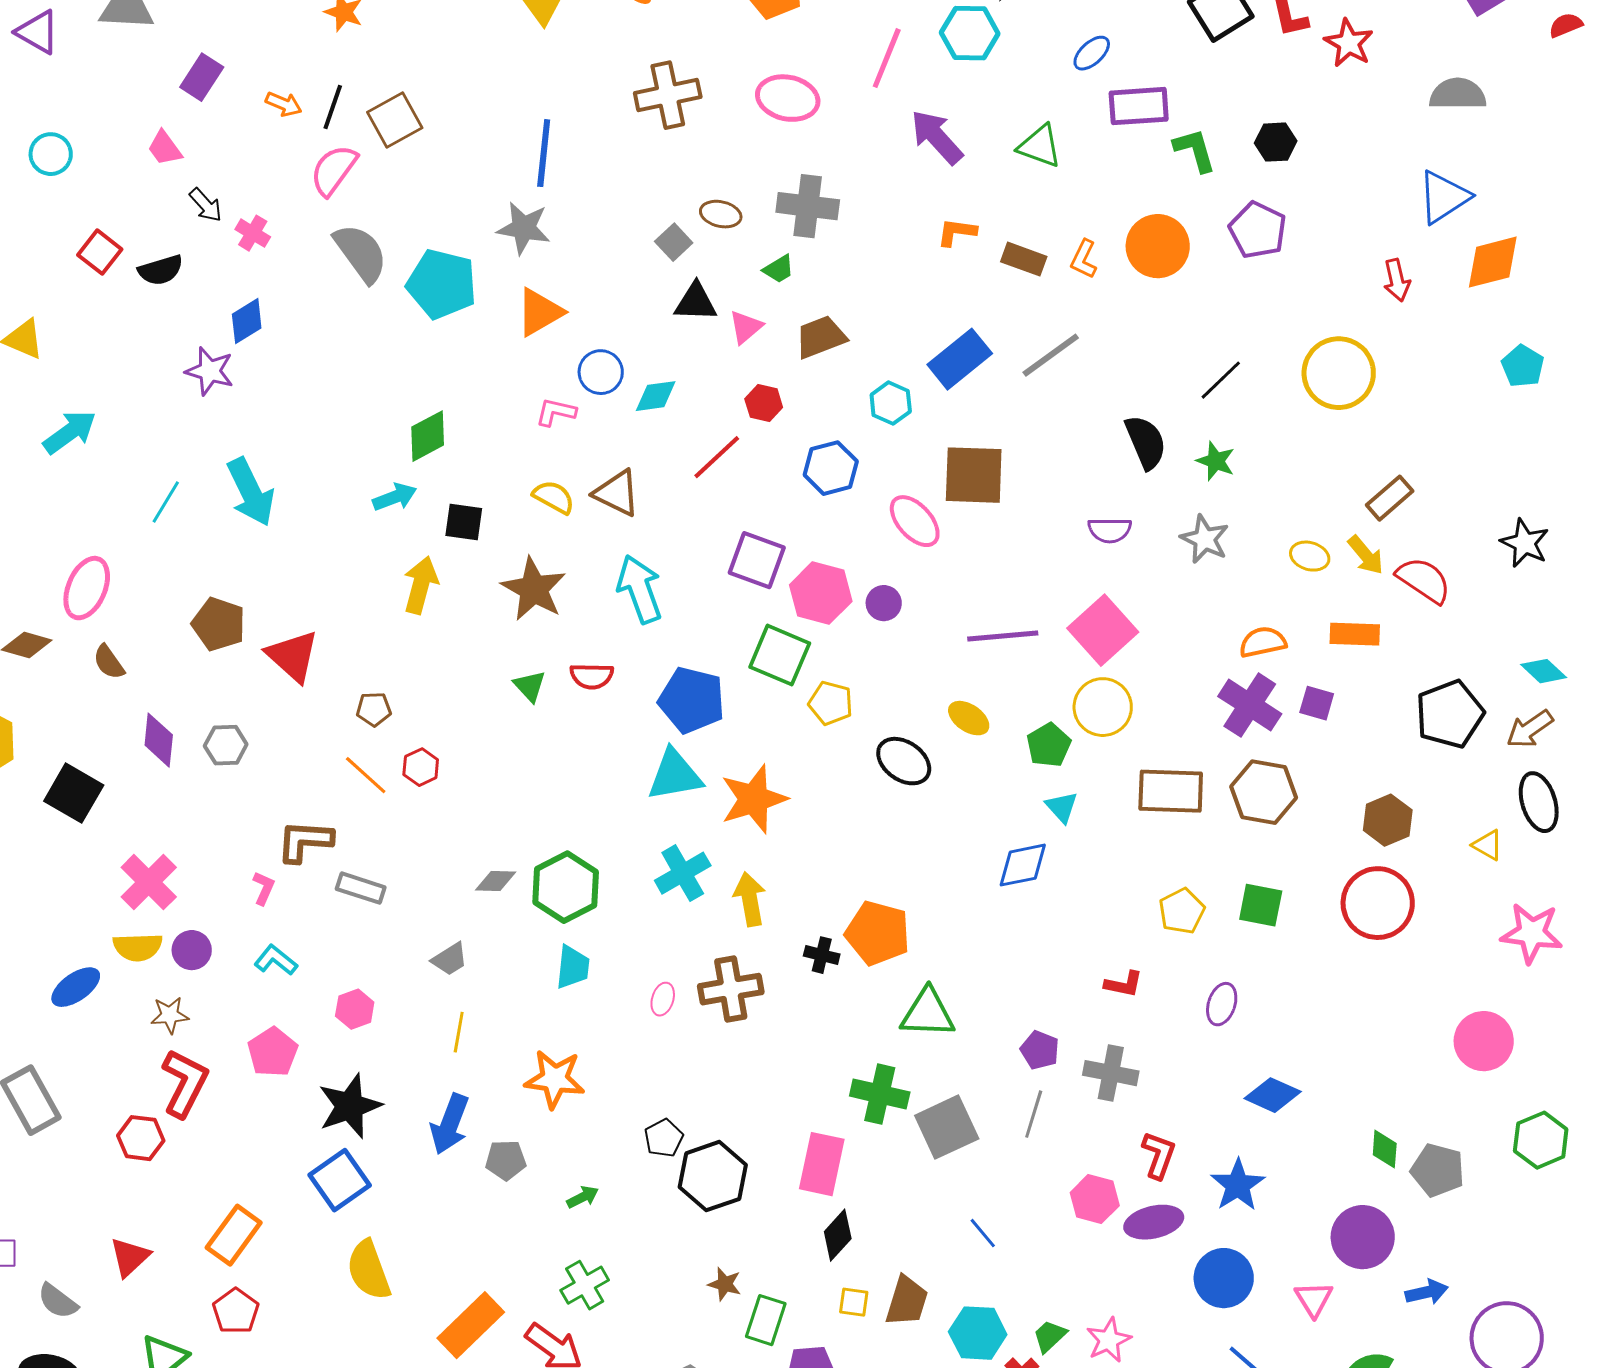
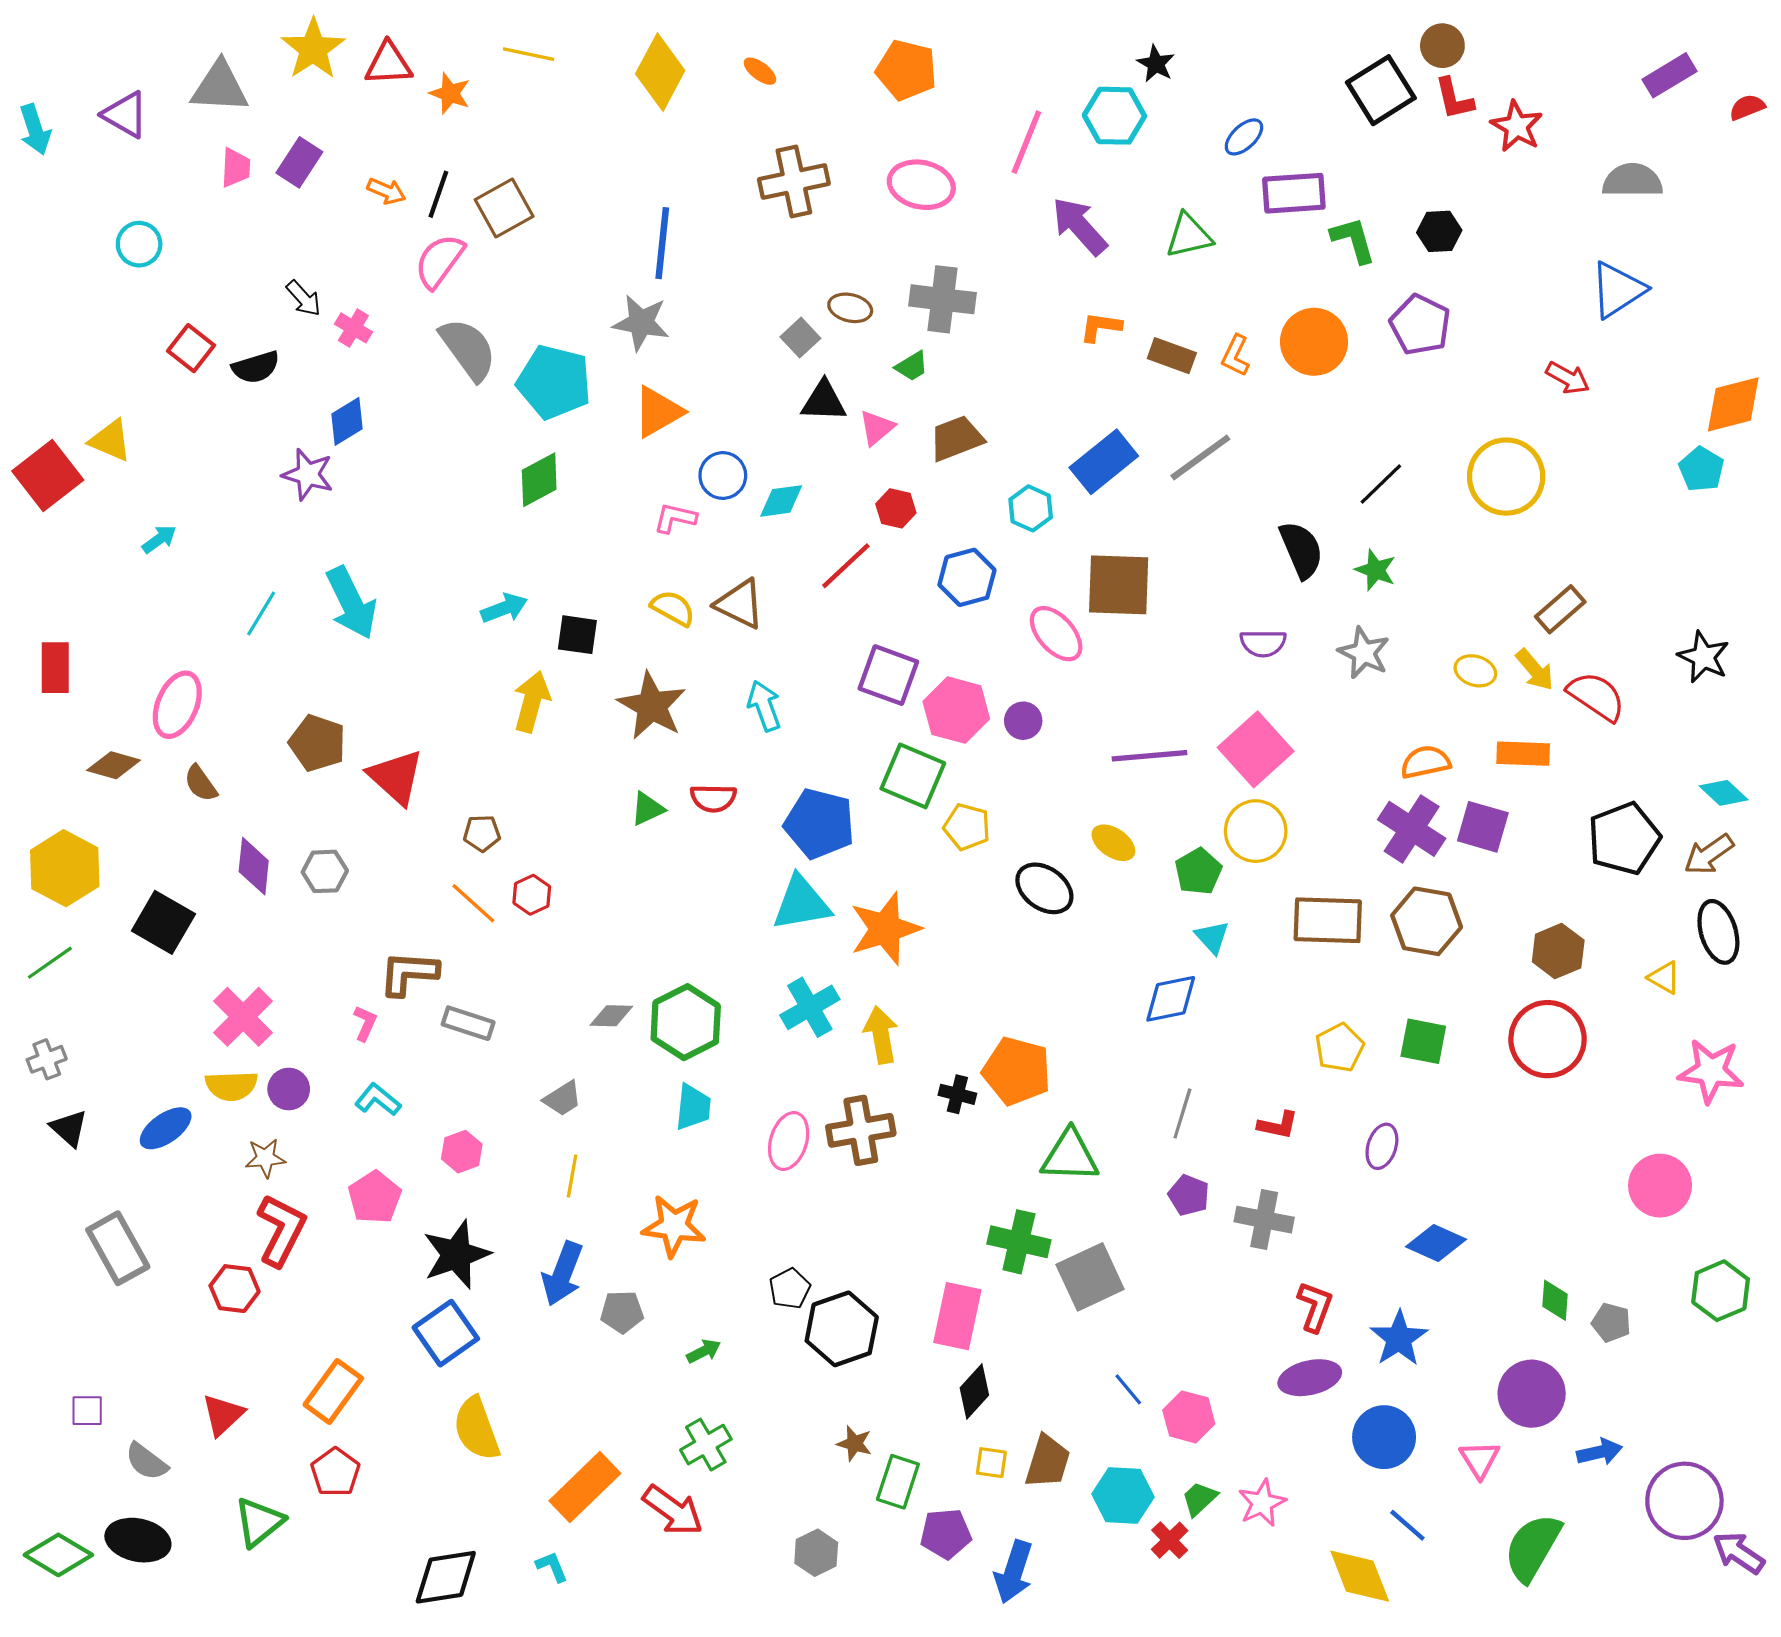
green triangle: (1040, 146) -> (1189, 236), turned -33
pink trapezoid: (165, 148) -> (236, 168), moved, turned -141
orange diamond: (1493, 262) -> (1733, 404), moved
red arrow: (1397, 280) -> (1568, 378), turned -48
cyan arrow: (70, 432) -> (159, 539), size x0.6
green diamond: (428, 436) -> (539, 480), moved
cyan arrow: (640, 589) -> (764, 706), size x0.7
green triangle: (530, 686) -> (647, 809), turned 48
purple square: (1317, 703) -> (1483, 827), size x1.4
pink ellipse: (663, 999) -> (789, 1141), size x1.6
gray line: (1034, 1114) -> (1182, 1113), moved
gray pentagon: (1438, 1170) -> (1611, 1323), size x0.7
pink hexagon: (1095, 1199) -> (1189, 1417), moved

